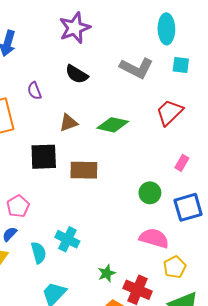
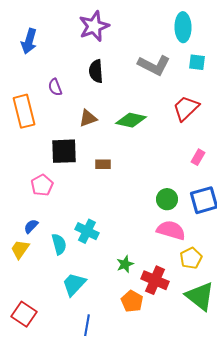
black semicircle: (77, 74) -> (96, 71), turned 55
brown rectangle: (84, 170) -> (103, 164), size x0.6
green circle: (150, 193) -> (167, 199), moved
pink pentagon: (18, 206) -> (42, 185), moved

